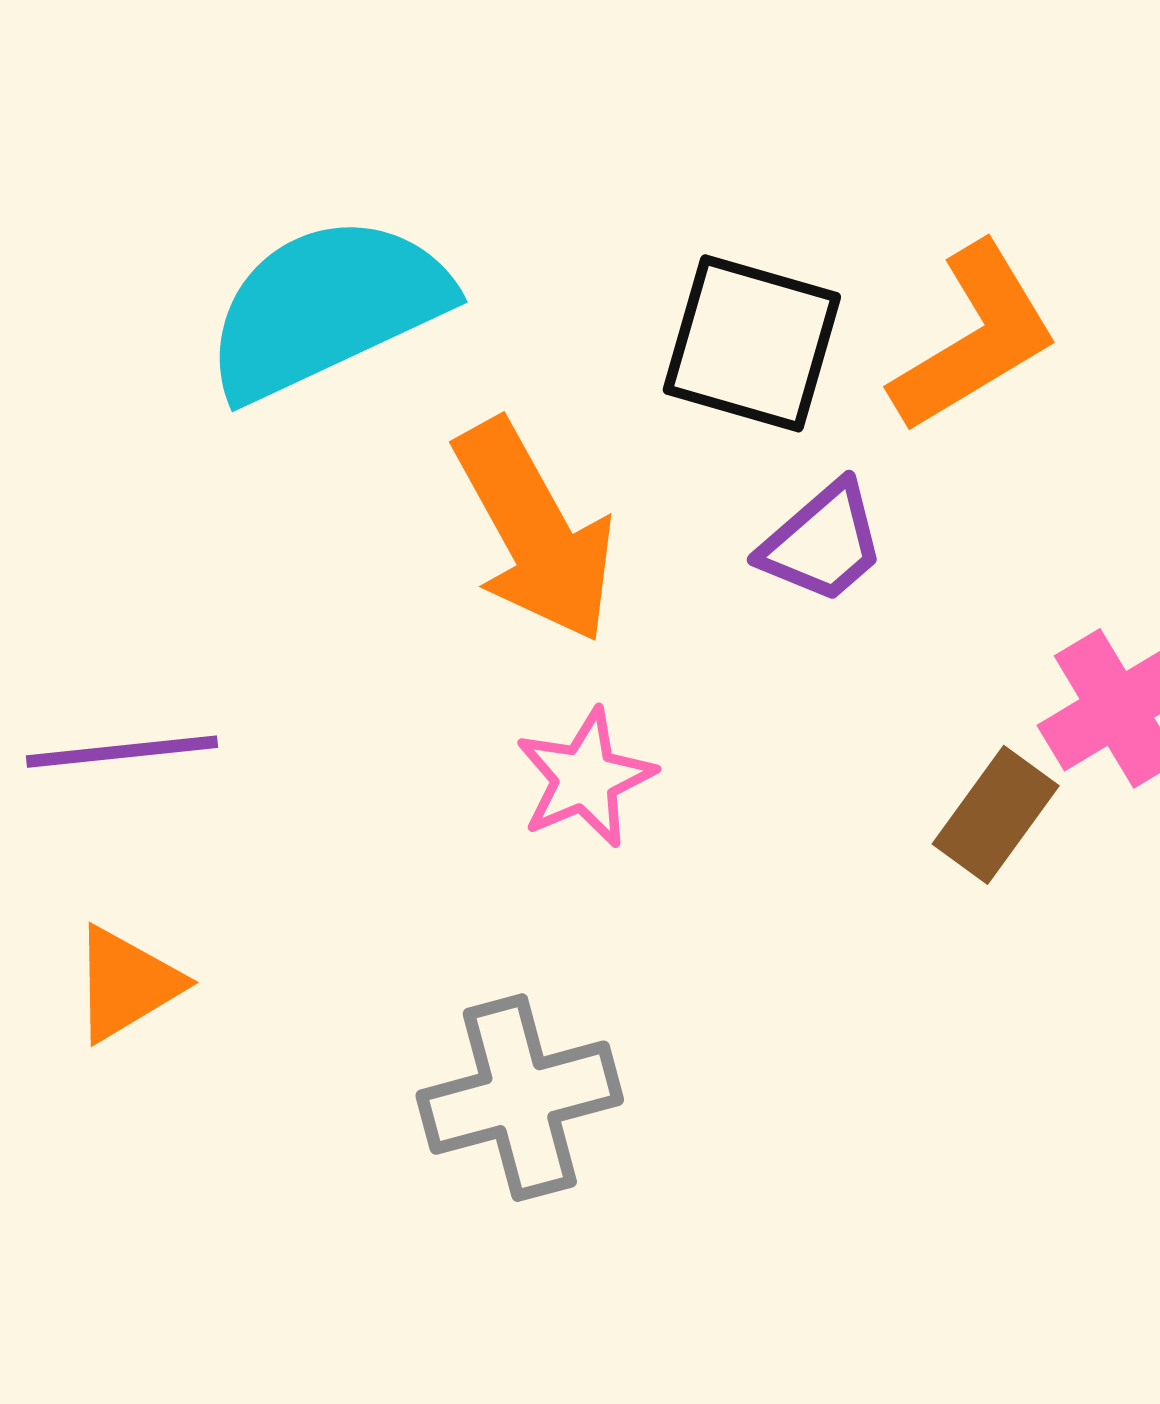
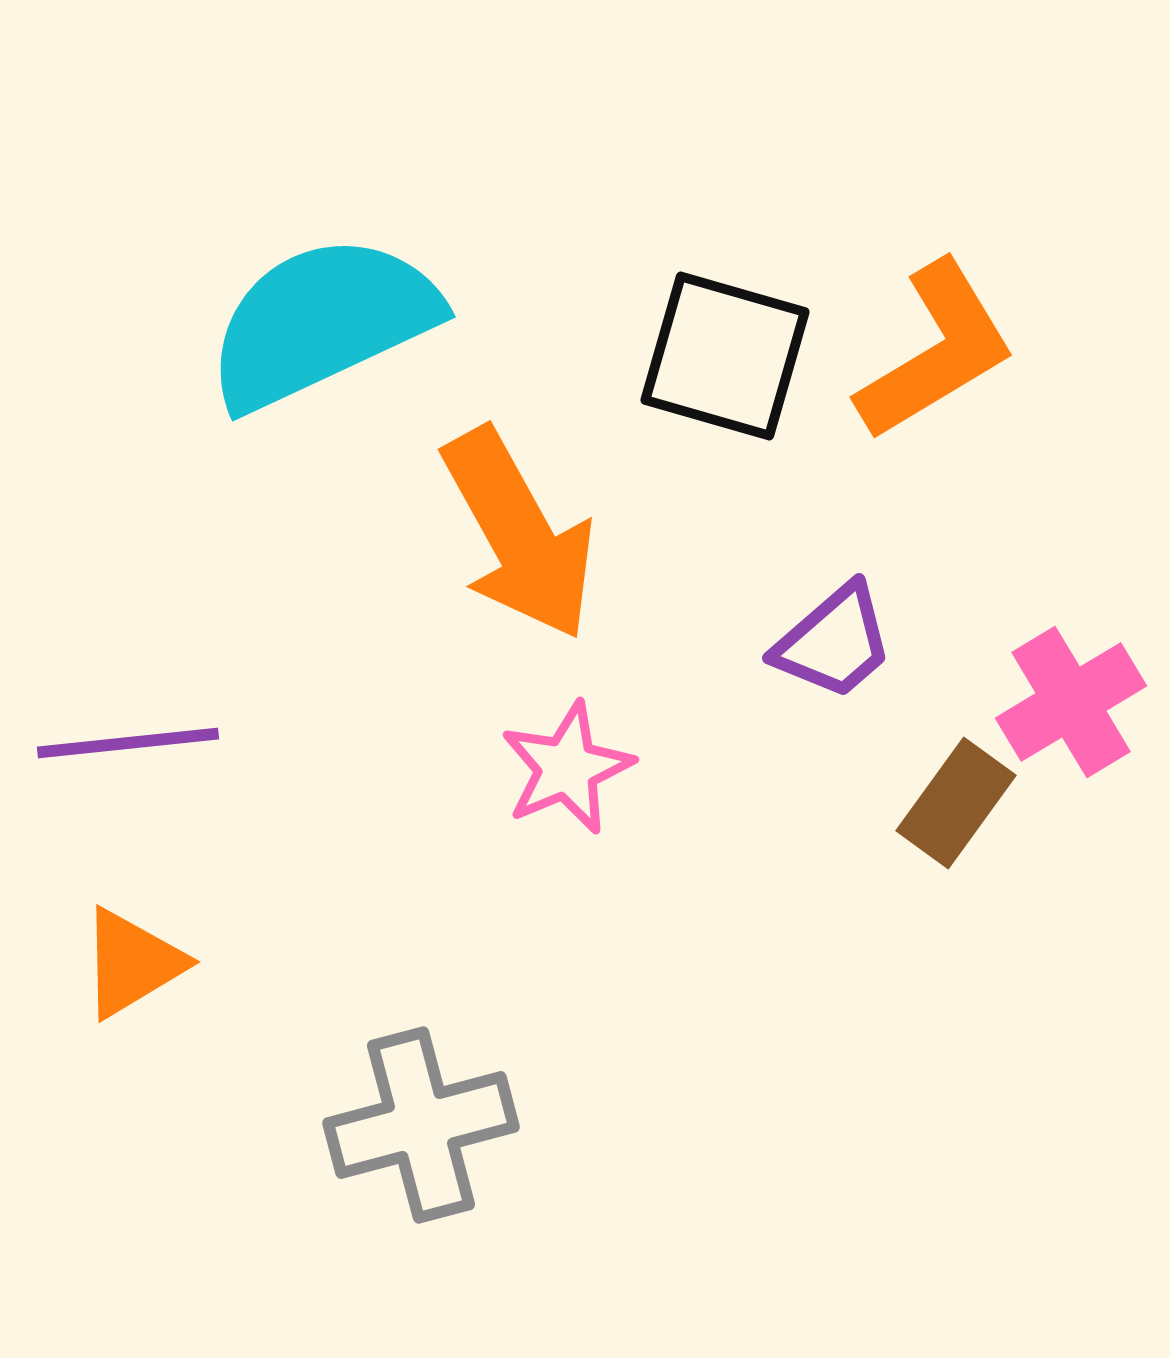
purple trapezoid: (823, 543) -> (834, 642), moved
gray cross: (520, 1098) -> (421, 1125), moved

